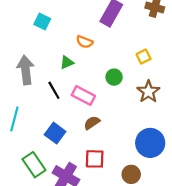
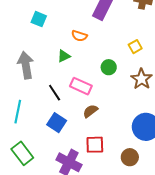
black line: (54, 90) -> (55, 93), moved
green rectangle: (34, 165) -> (22, 153), moved

